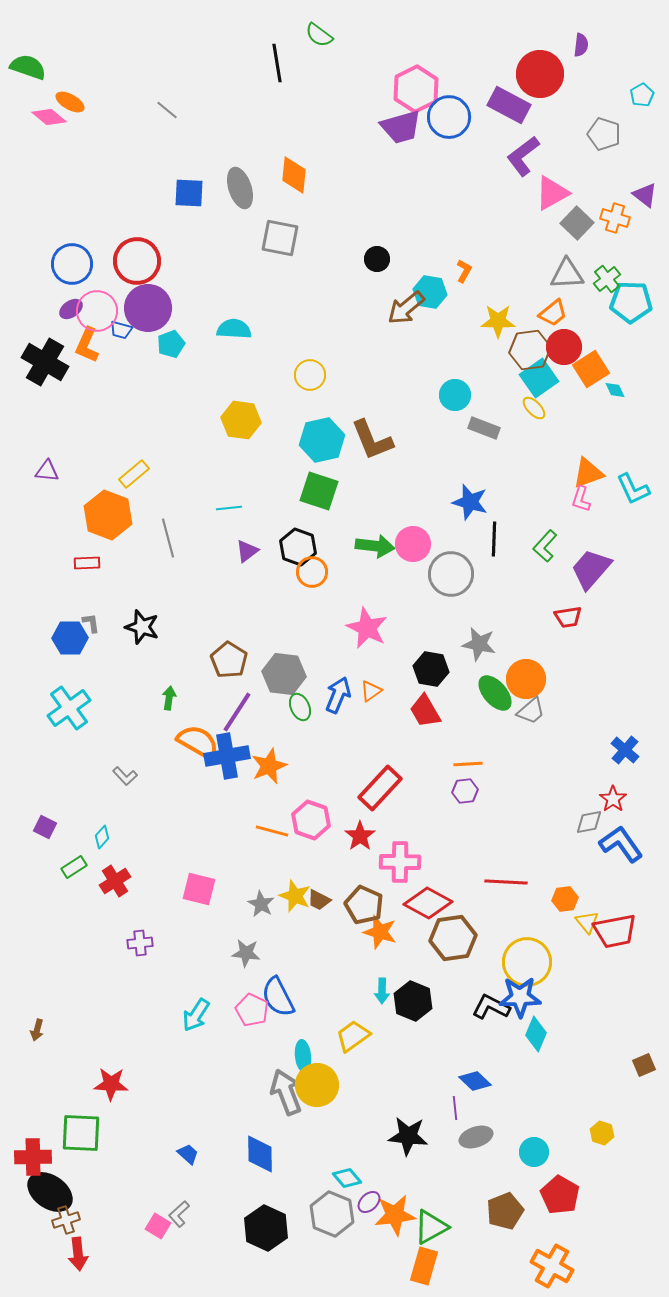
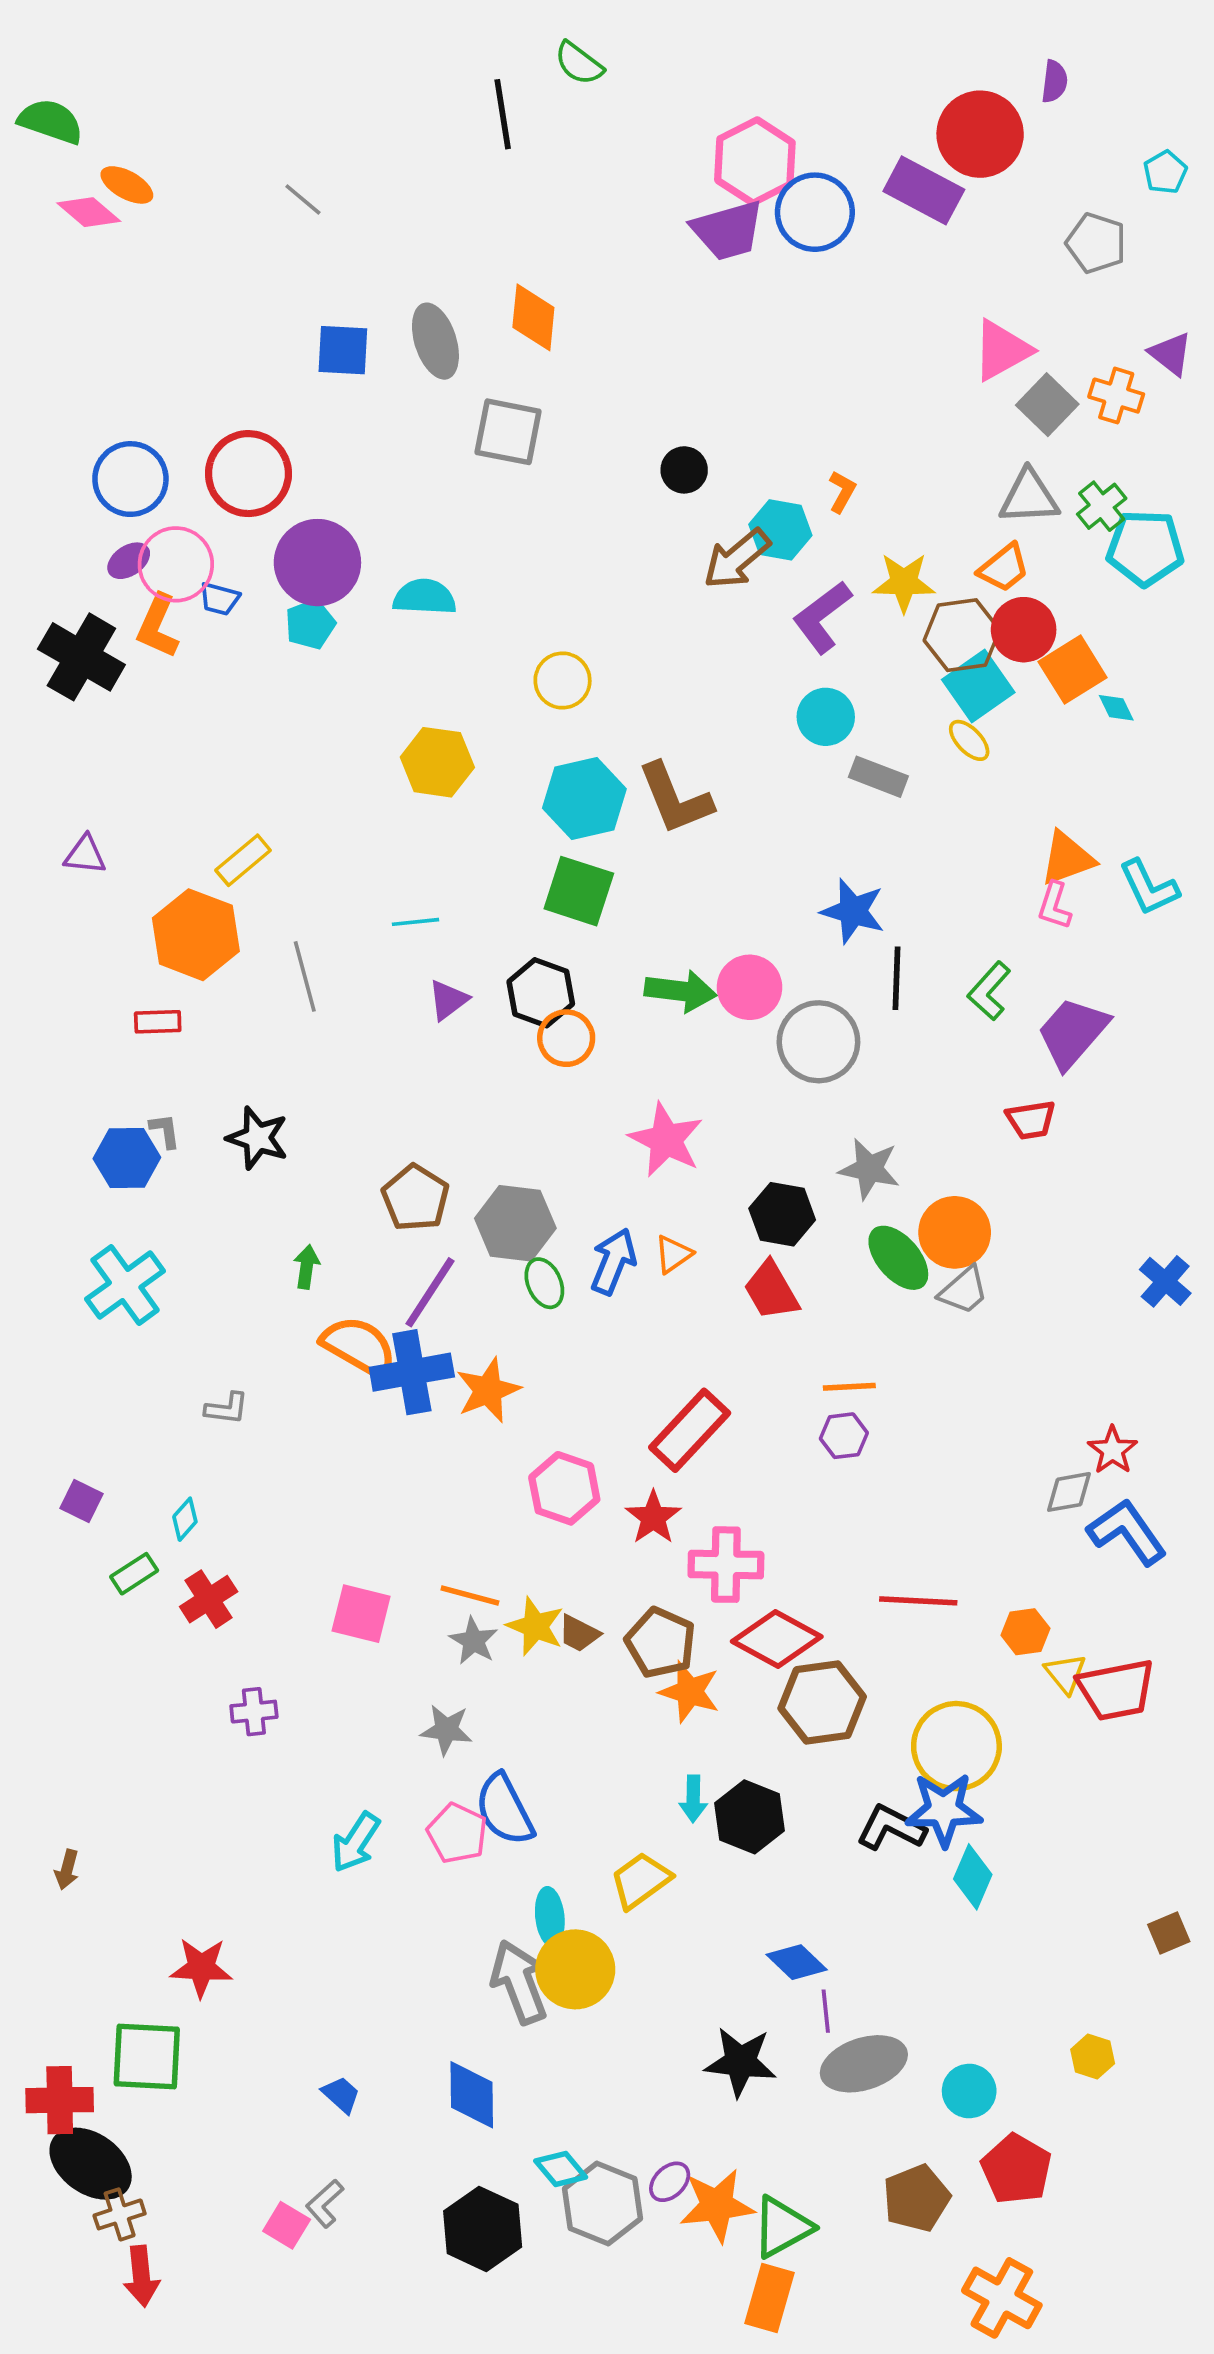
purple L-shape: (523, 156) -> (822, 617), moved
purple circle: (148, 308) -> (317, 563), moved
blue cross: (625, 750) -> (1165, 1281), moved
gray L-shape: (125, 776) -> (227, 1408), turned -40
orange line: (272, 831) -> (470, 1595), moved
blue diamond: (475, 1081) -> (797, 1962), moved
gray ellipse: (476, 1137) -> (864, 2064), size x1.4
cyan diamond: (347, 1178) -> (561, 2169), moved

